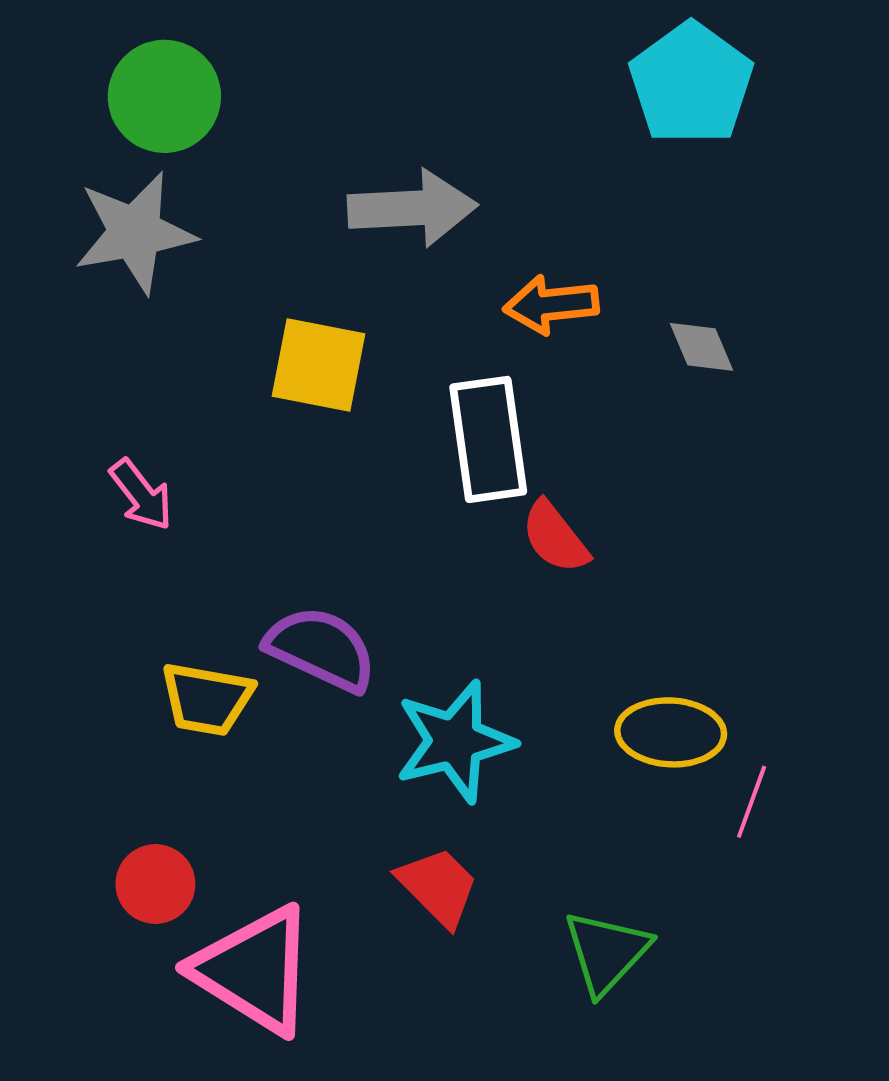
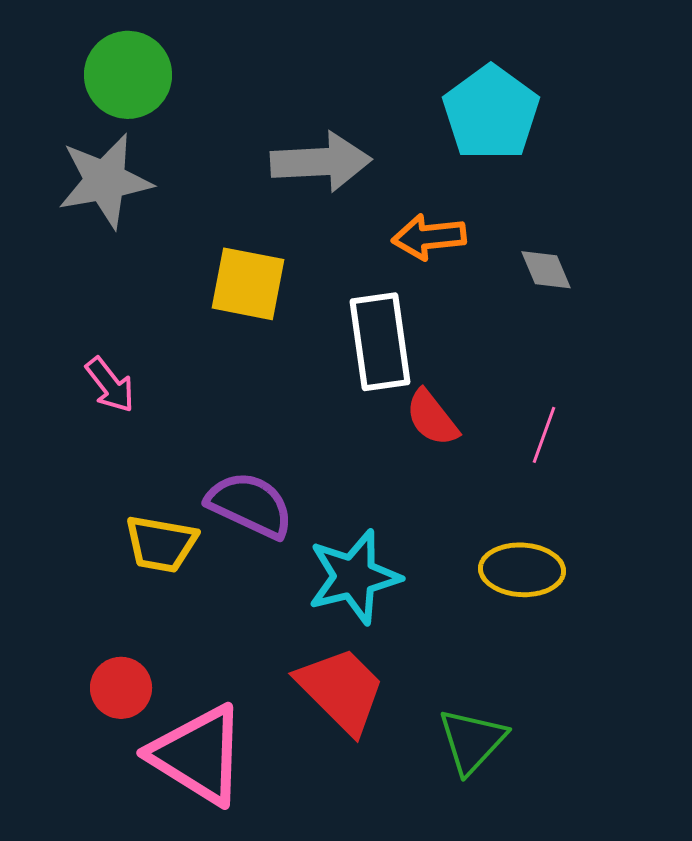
cyan pentagon: (691, 84) -> (491, 113), moved
pink line: (752, 802) -> (544, 435), moved
red trapezoid: (438, 887) -> (341, 690), size x1.4

